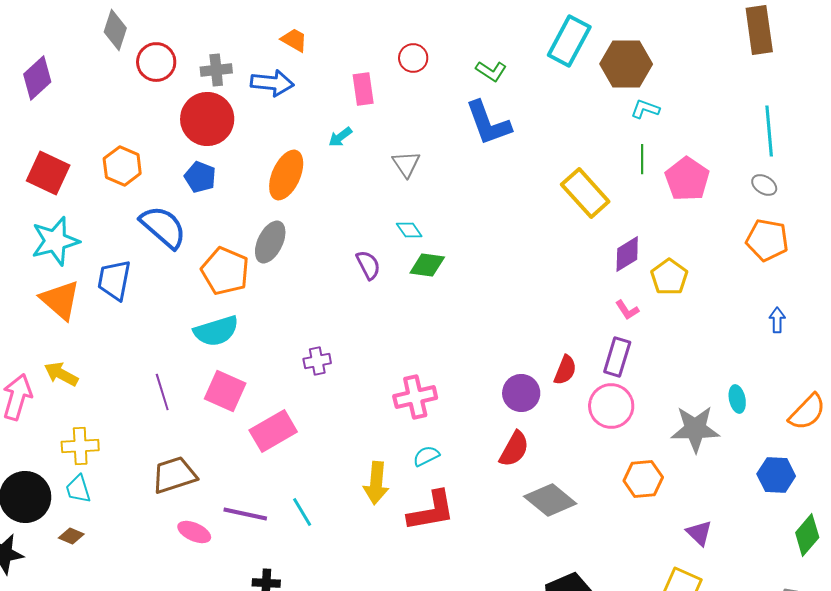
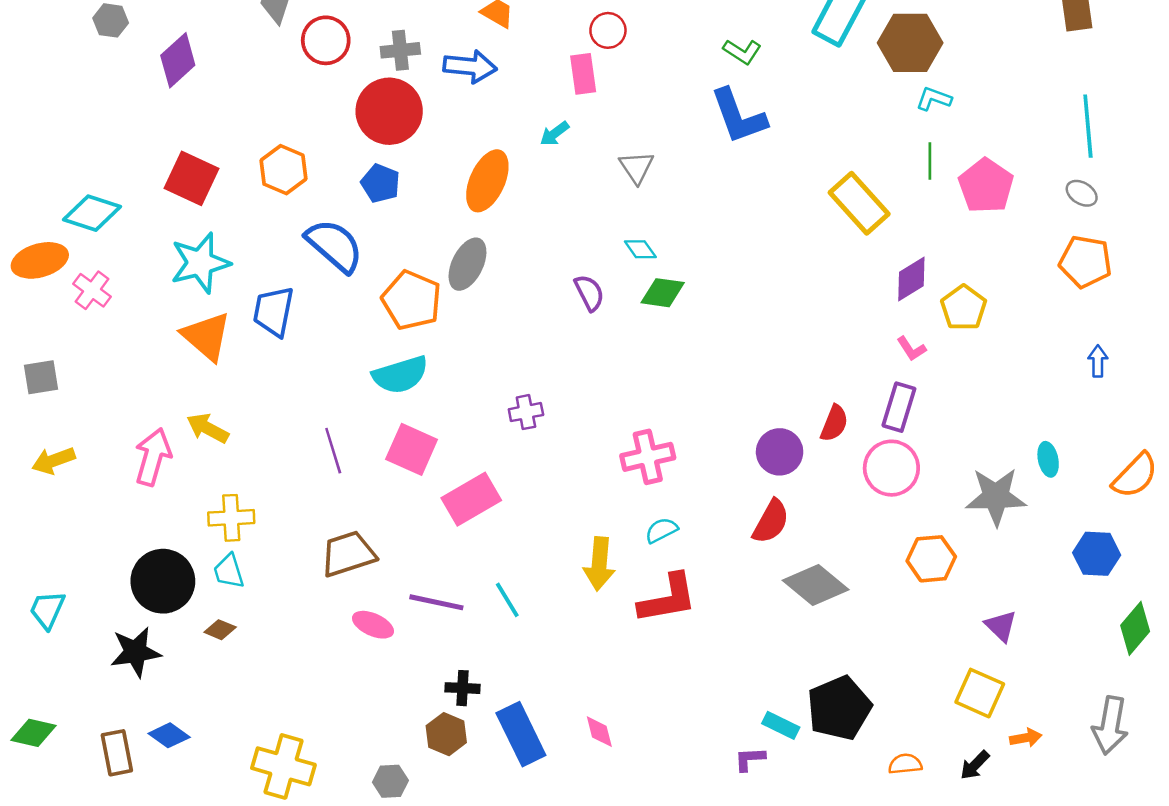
red circle: (413, 58) -> (608, 30), moved

